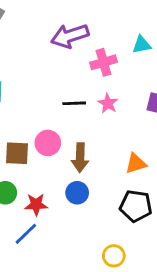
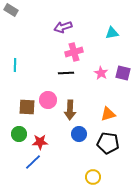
purple arrow: (70, 36) -> (63, 27), size x0.7
pink cross: (104, 62) -> (74, 52), moved
pink star: (108, 103) -> (101, 73), moved
blue circle: (77, 193) -> (79, 134), moved

